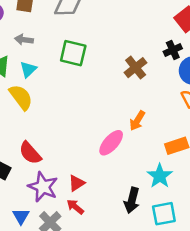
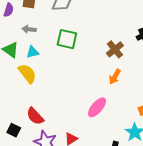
cyan triangle: (28, 69) -> (33, 52), turned 32
orange arrow: (137, 121) -> (115, 77), moved

